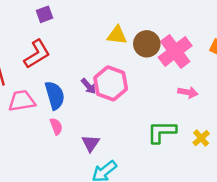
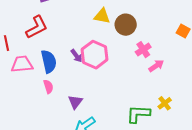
pink cross: (175, 51) -> (143, 50), moved, size x0.6
pink arrow: (188, 92) -> (156, 66), turned -49
green L-shape: (162, 132) -> (138, 114), moved

